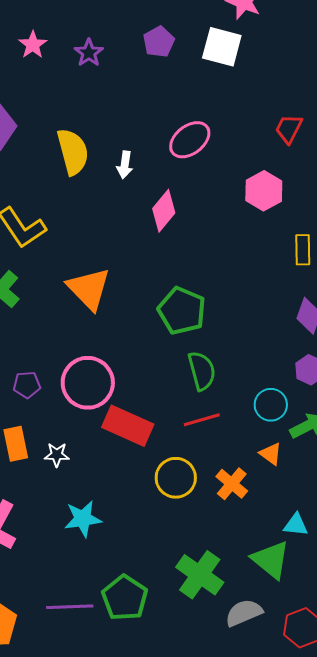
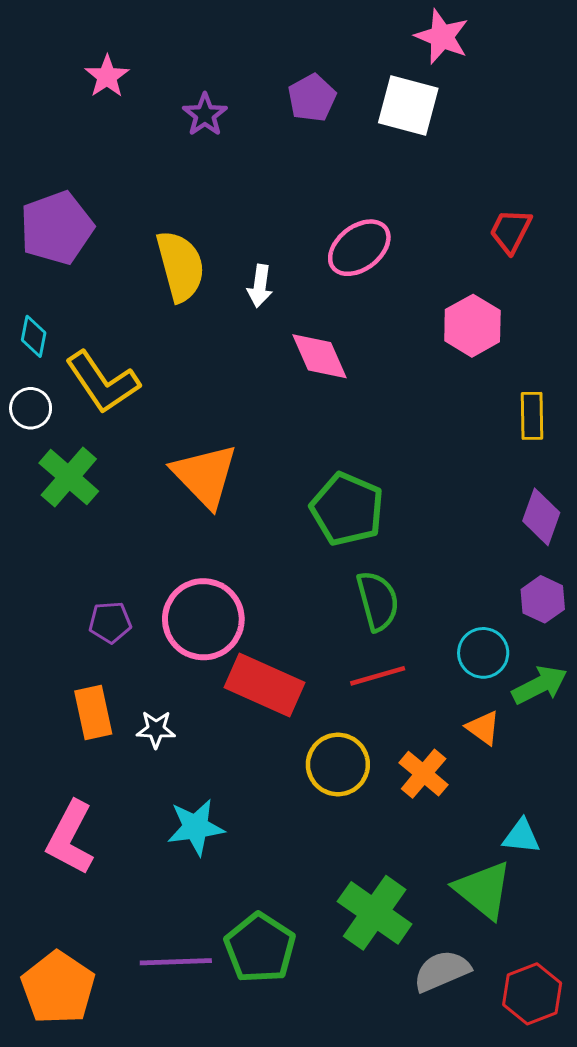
pink star: (33, 45) -> (107, 76), moved
pink diamond: (164, 211) -> (320, 356), turned -63

